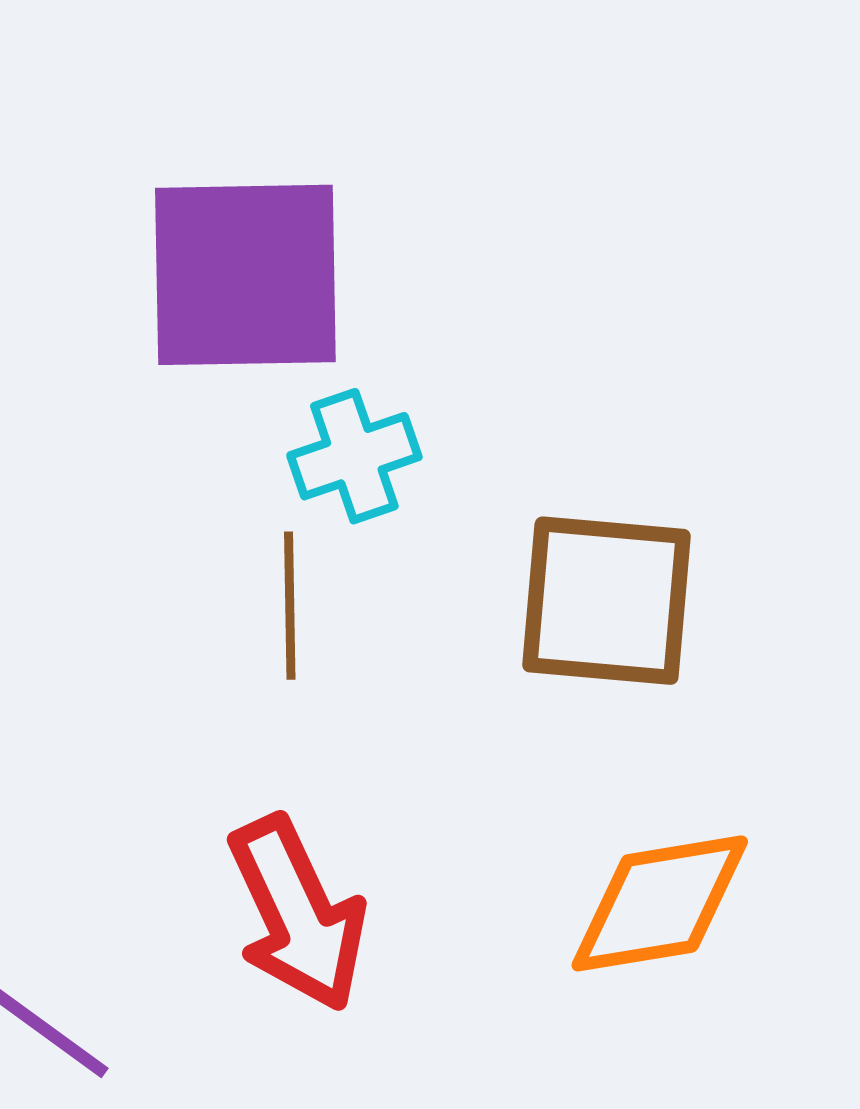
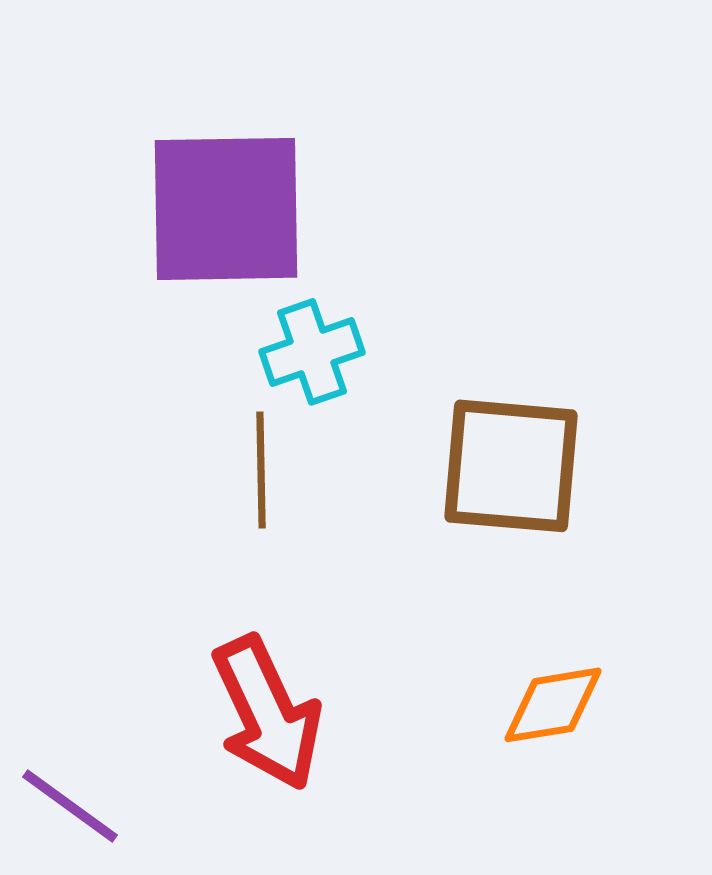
orange diamond: (660, 903) -> (553, 705), size x0.7

